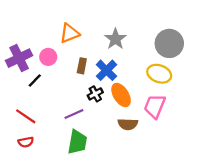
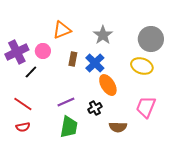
black cross: (95, 94) -> (95, 108), moved
pink trapezoid: (155, 106) -> (146, 107), moved
brown semicircle: (128, 124) -> (118, 127), moved

